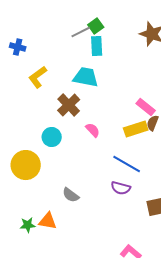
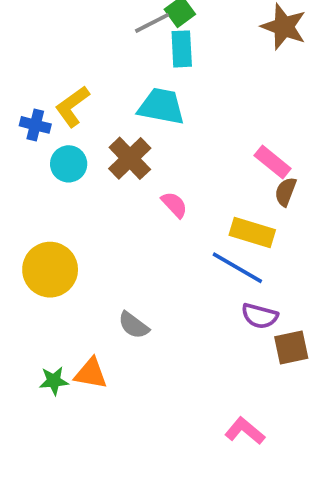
blue cross: (18, 47) -> (35, 125), moved
yellow rectangle: (136, 129) -> (252, 233), moved, turned 35
cyan circle: (52, 137) -> (69, 164), moved
purple semicircle: (121, 188) -> (260, 316), moved

